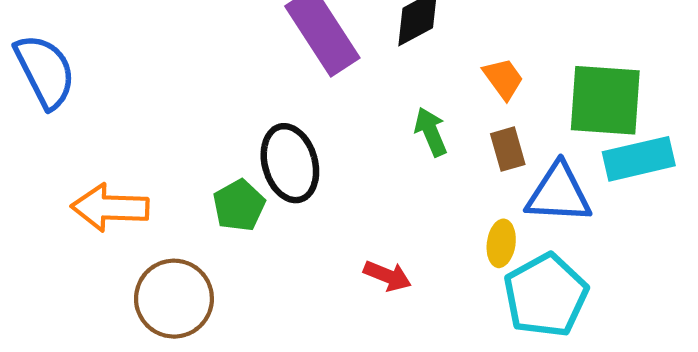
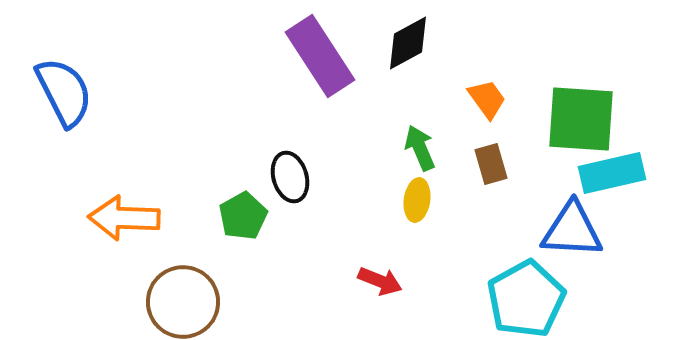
black ellipse: (290, 163) -> (290, 177), size x0.7
blue triangle: (559, 194) -> (572, 230), moved
yellow ellipse: (501, 243) -> (417, 200), moved

